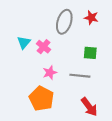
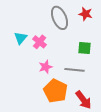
gray ellipse: (64, 22) -> (60, 18), turned -40
orange pentagon: (41, 99) -> (56, 91), moved

